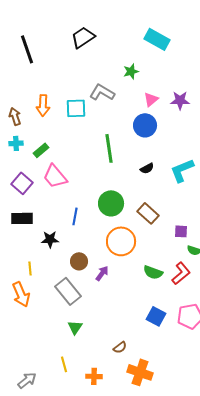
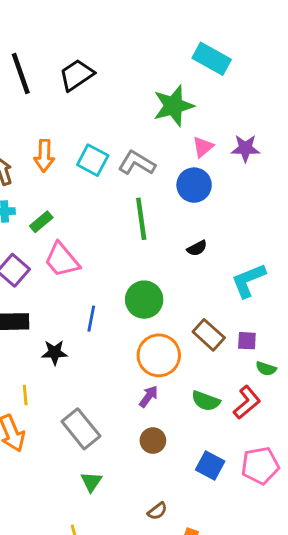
black trapezoid: (83, 37) -> (77, 75), moved
green star: (131, 71) -> (173, 106), size x1.8
gray L-shape: (102, 92) -> (137, 163), moved
cyan square: (76, 108) -> (93, 160), turned 30
cyan L-shape: (182, 170) -> (248, 280), moved
brown rectangle: (148, 213) -> (209, 335), moved
brown circle: (79, 261) -> (153, 441), moved
purple arrow: (102, 273) -> (149, 396), moved

